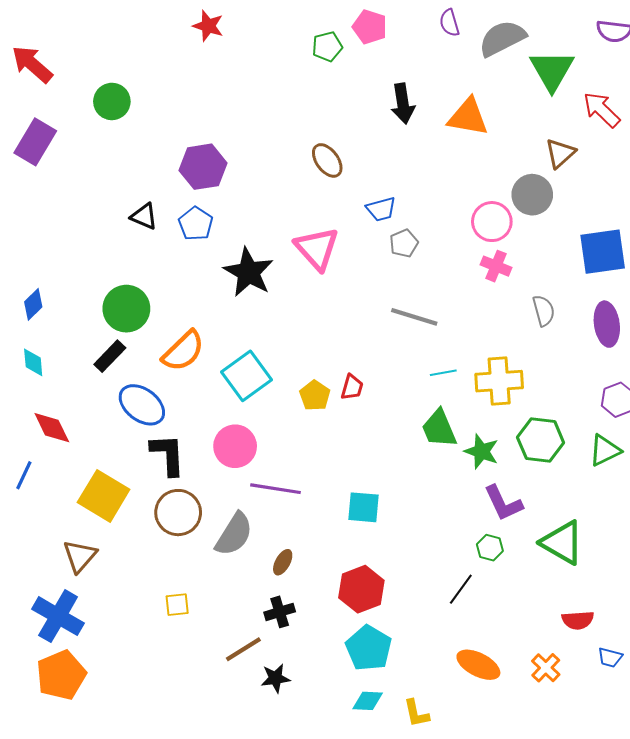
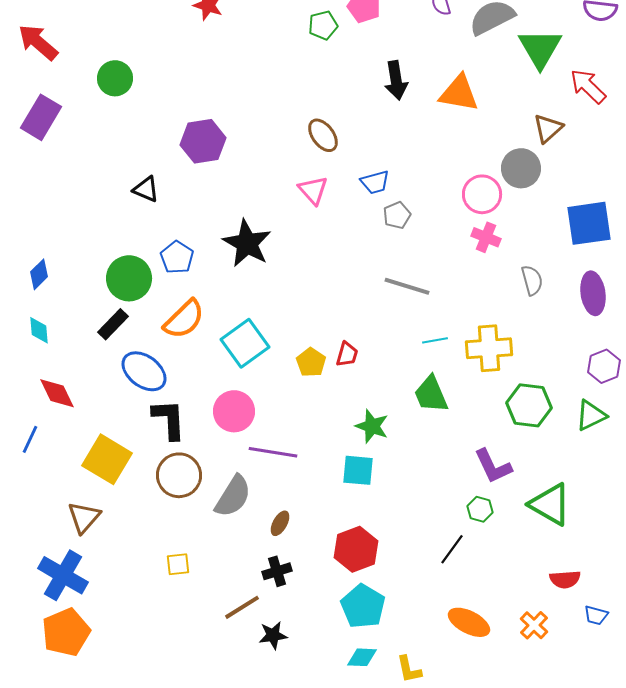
blue pentagon: (196, 224) -> (177, 257), moved
pink triangle: (317, 248) -> (313, 190), moved, size x0.7
green star: (482, 451) -> (372, 426), moved

